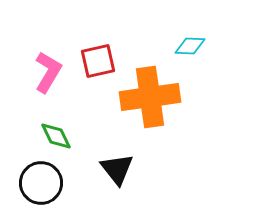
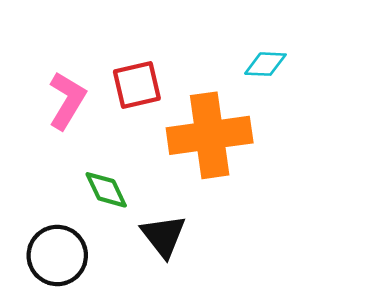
green diamond: (56, 136) -> (106, 190), moved

